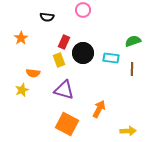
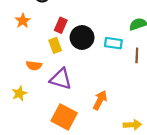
orange star: (21, 38) -> (23, 21), moved
orange semicircle: (33, 73) -> (34, 65), moved
yellow star: (22, 90) -> (19, 93), moved

